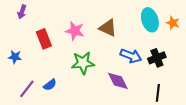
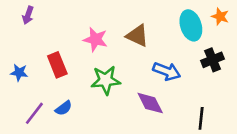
orange star: (173, 23) -> (220, 17), moved
red rectangle: (44, 39) -> (57, 65), moved
black cross: (157, 58) -> (213, 60), moved

